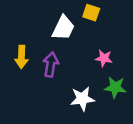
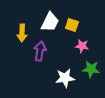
yellow square: (91, 13) -> (72, 25), moved
yellow arrow: (22, 57) -> (22, 33), moved

